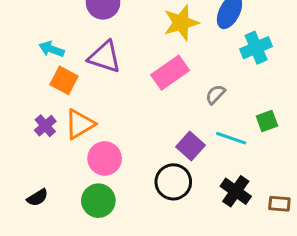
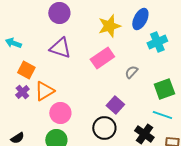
cyan arrow: (52, 49) -> (13, 43), moved
orange square: (64, 80) -> (26, 70), moved
green square: (267, 121) -> (164, 89), size x1.5
cyan line: (231, 138) -> (162, 115), moved

